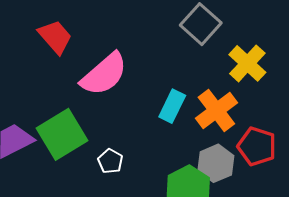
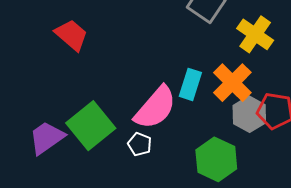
pink semicircle: (104, 74) -> (155, 108), moved
gray hexagon: (216, 163) -> (249, 114), moved

